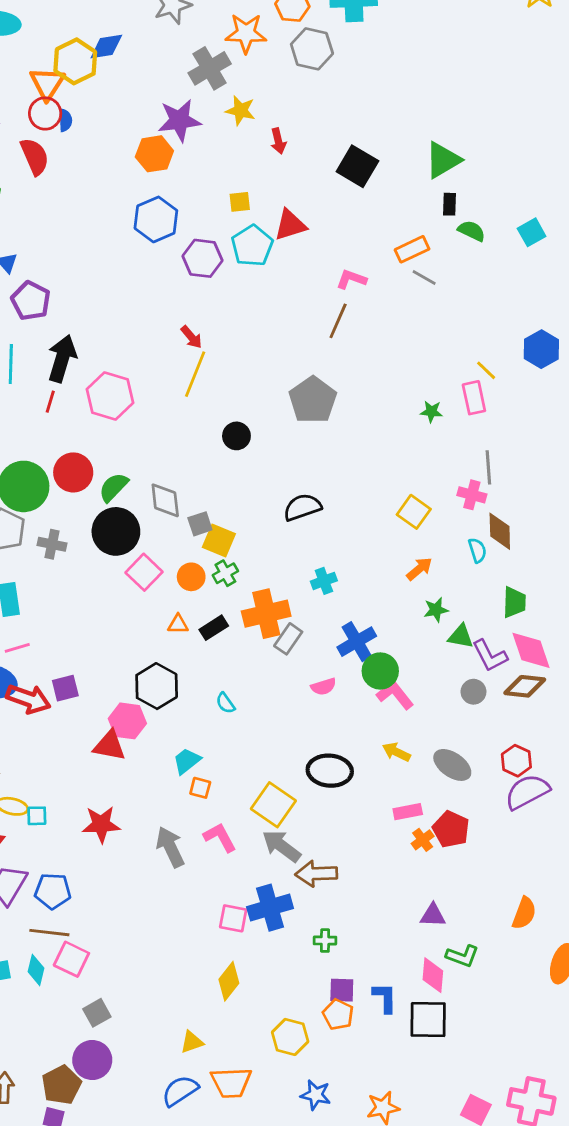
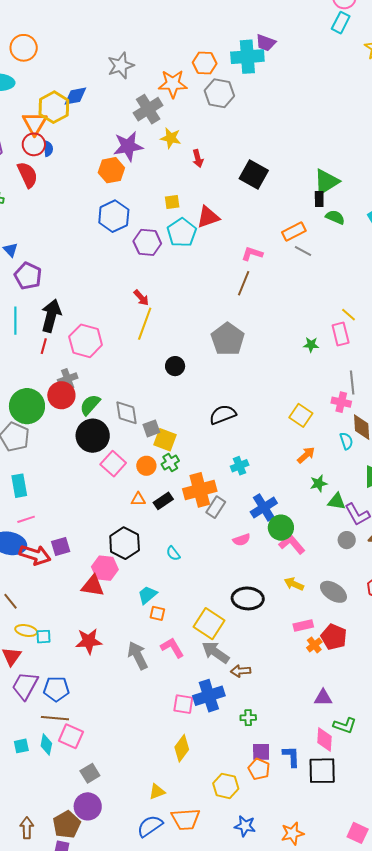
green triangle: (443, 160) -> (326, 182), moved
gray cross: (52, 544) -> (68, 379), moved, turned -30
brown arrow: (316, 874) -> (241, 671), size x0.7

